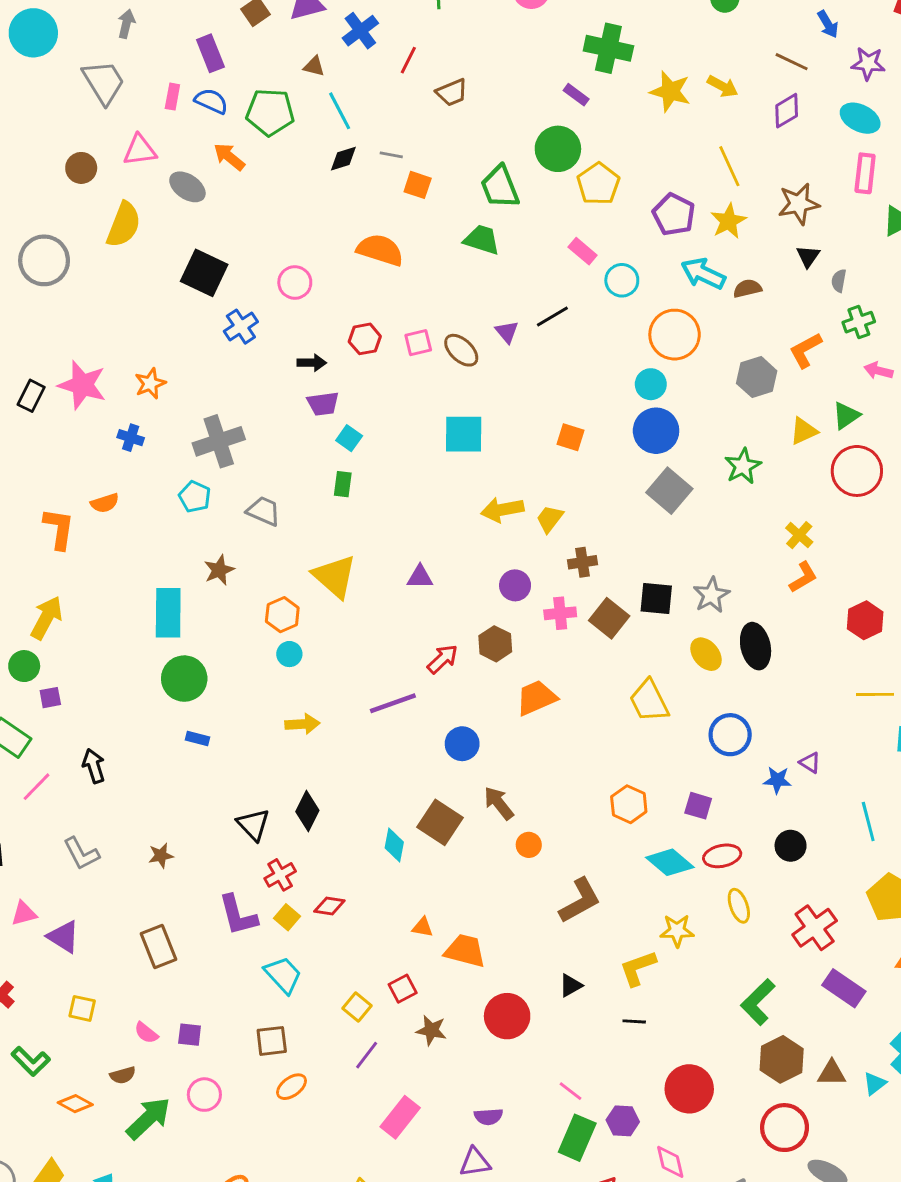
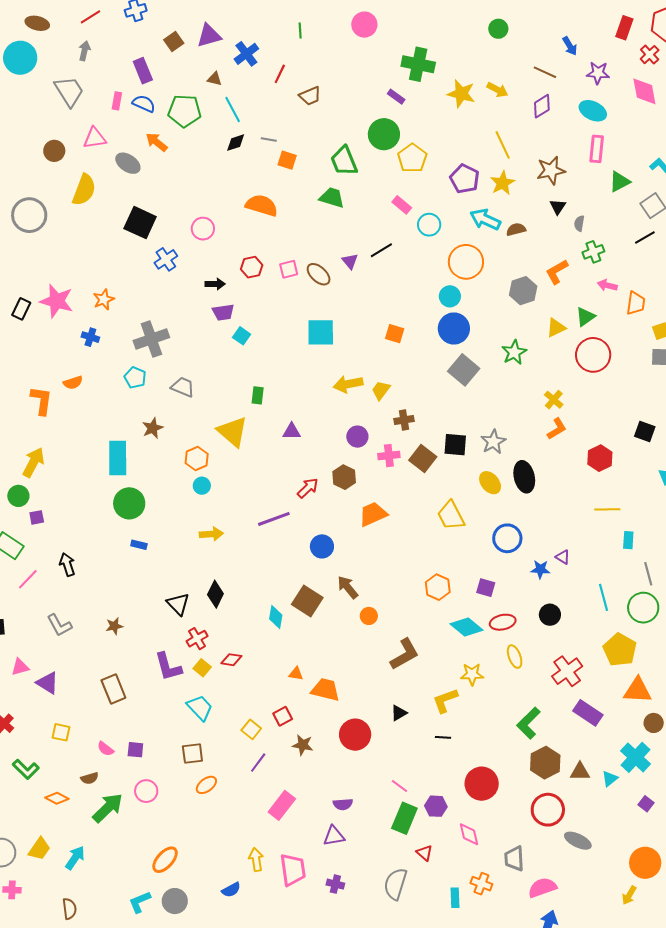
green rectangle: (343, 484) -> (258, 395), moved

